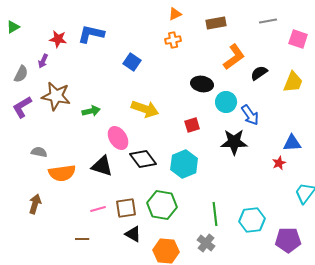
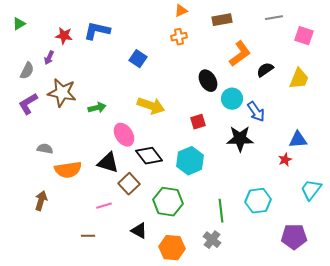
black ellipse: (202, 84) -> (208, 81), turned 50
brown square: (126, 208) -> (129, 184), moved, turned -35
cyan hexagon: (252, 220) -> (258, 201), moved

